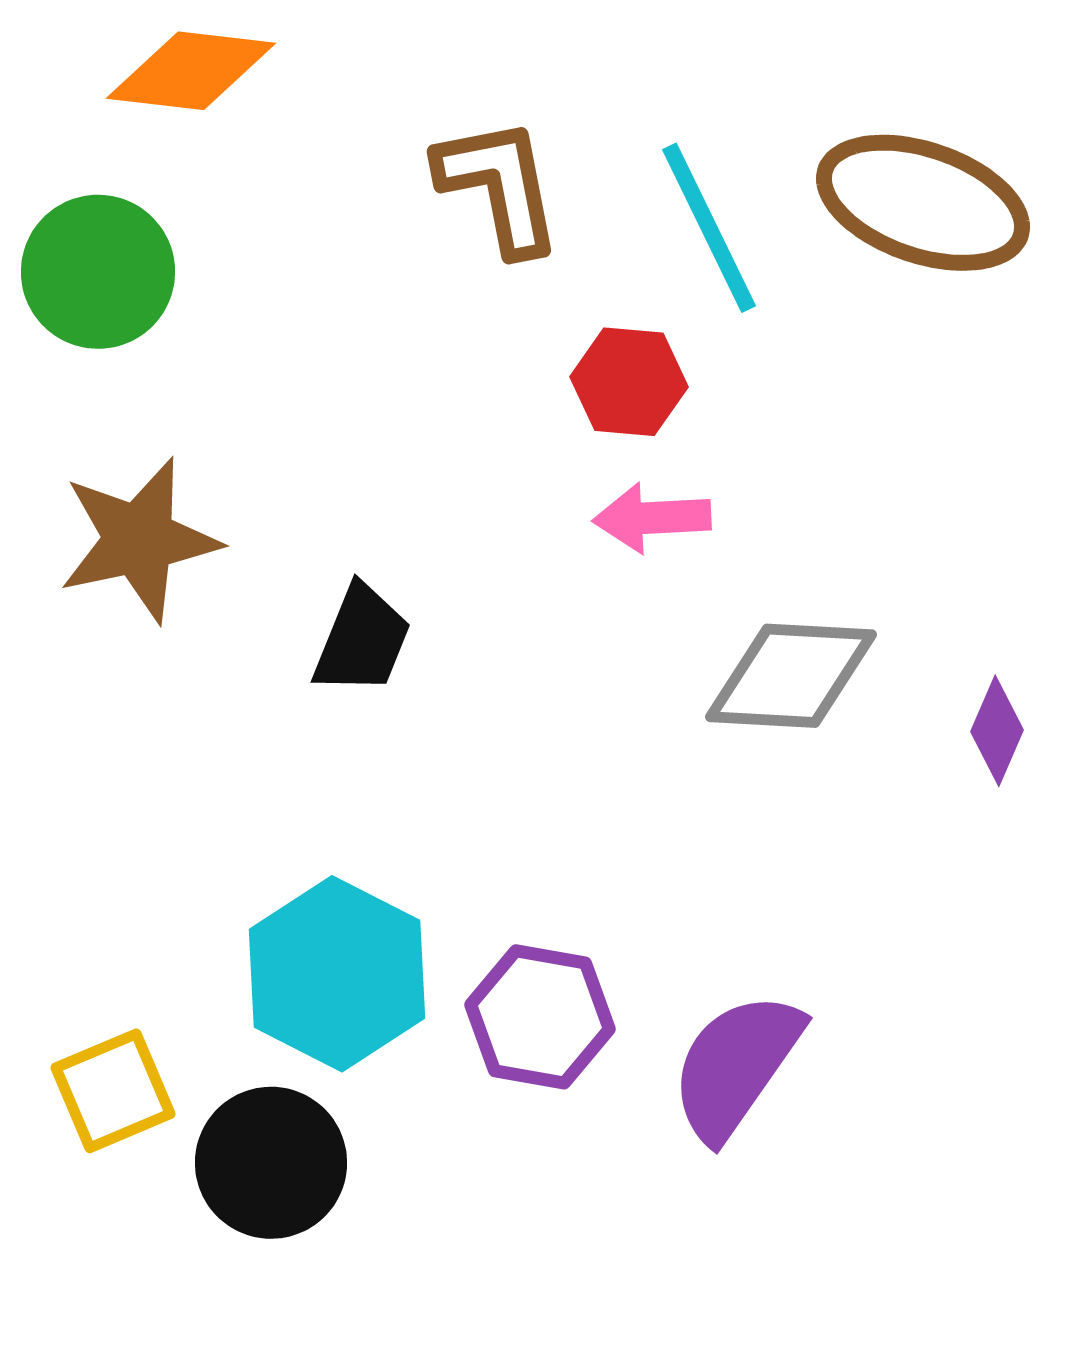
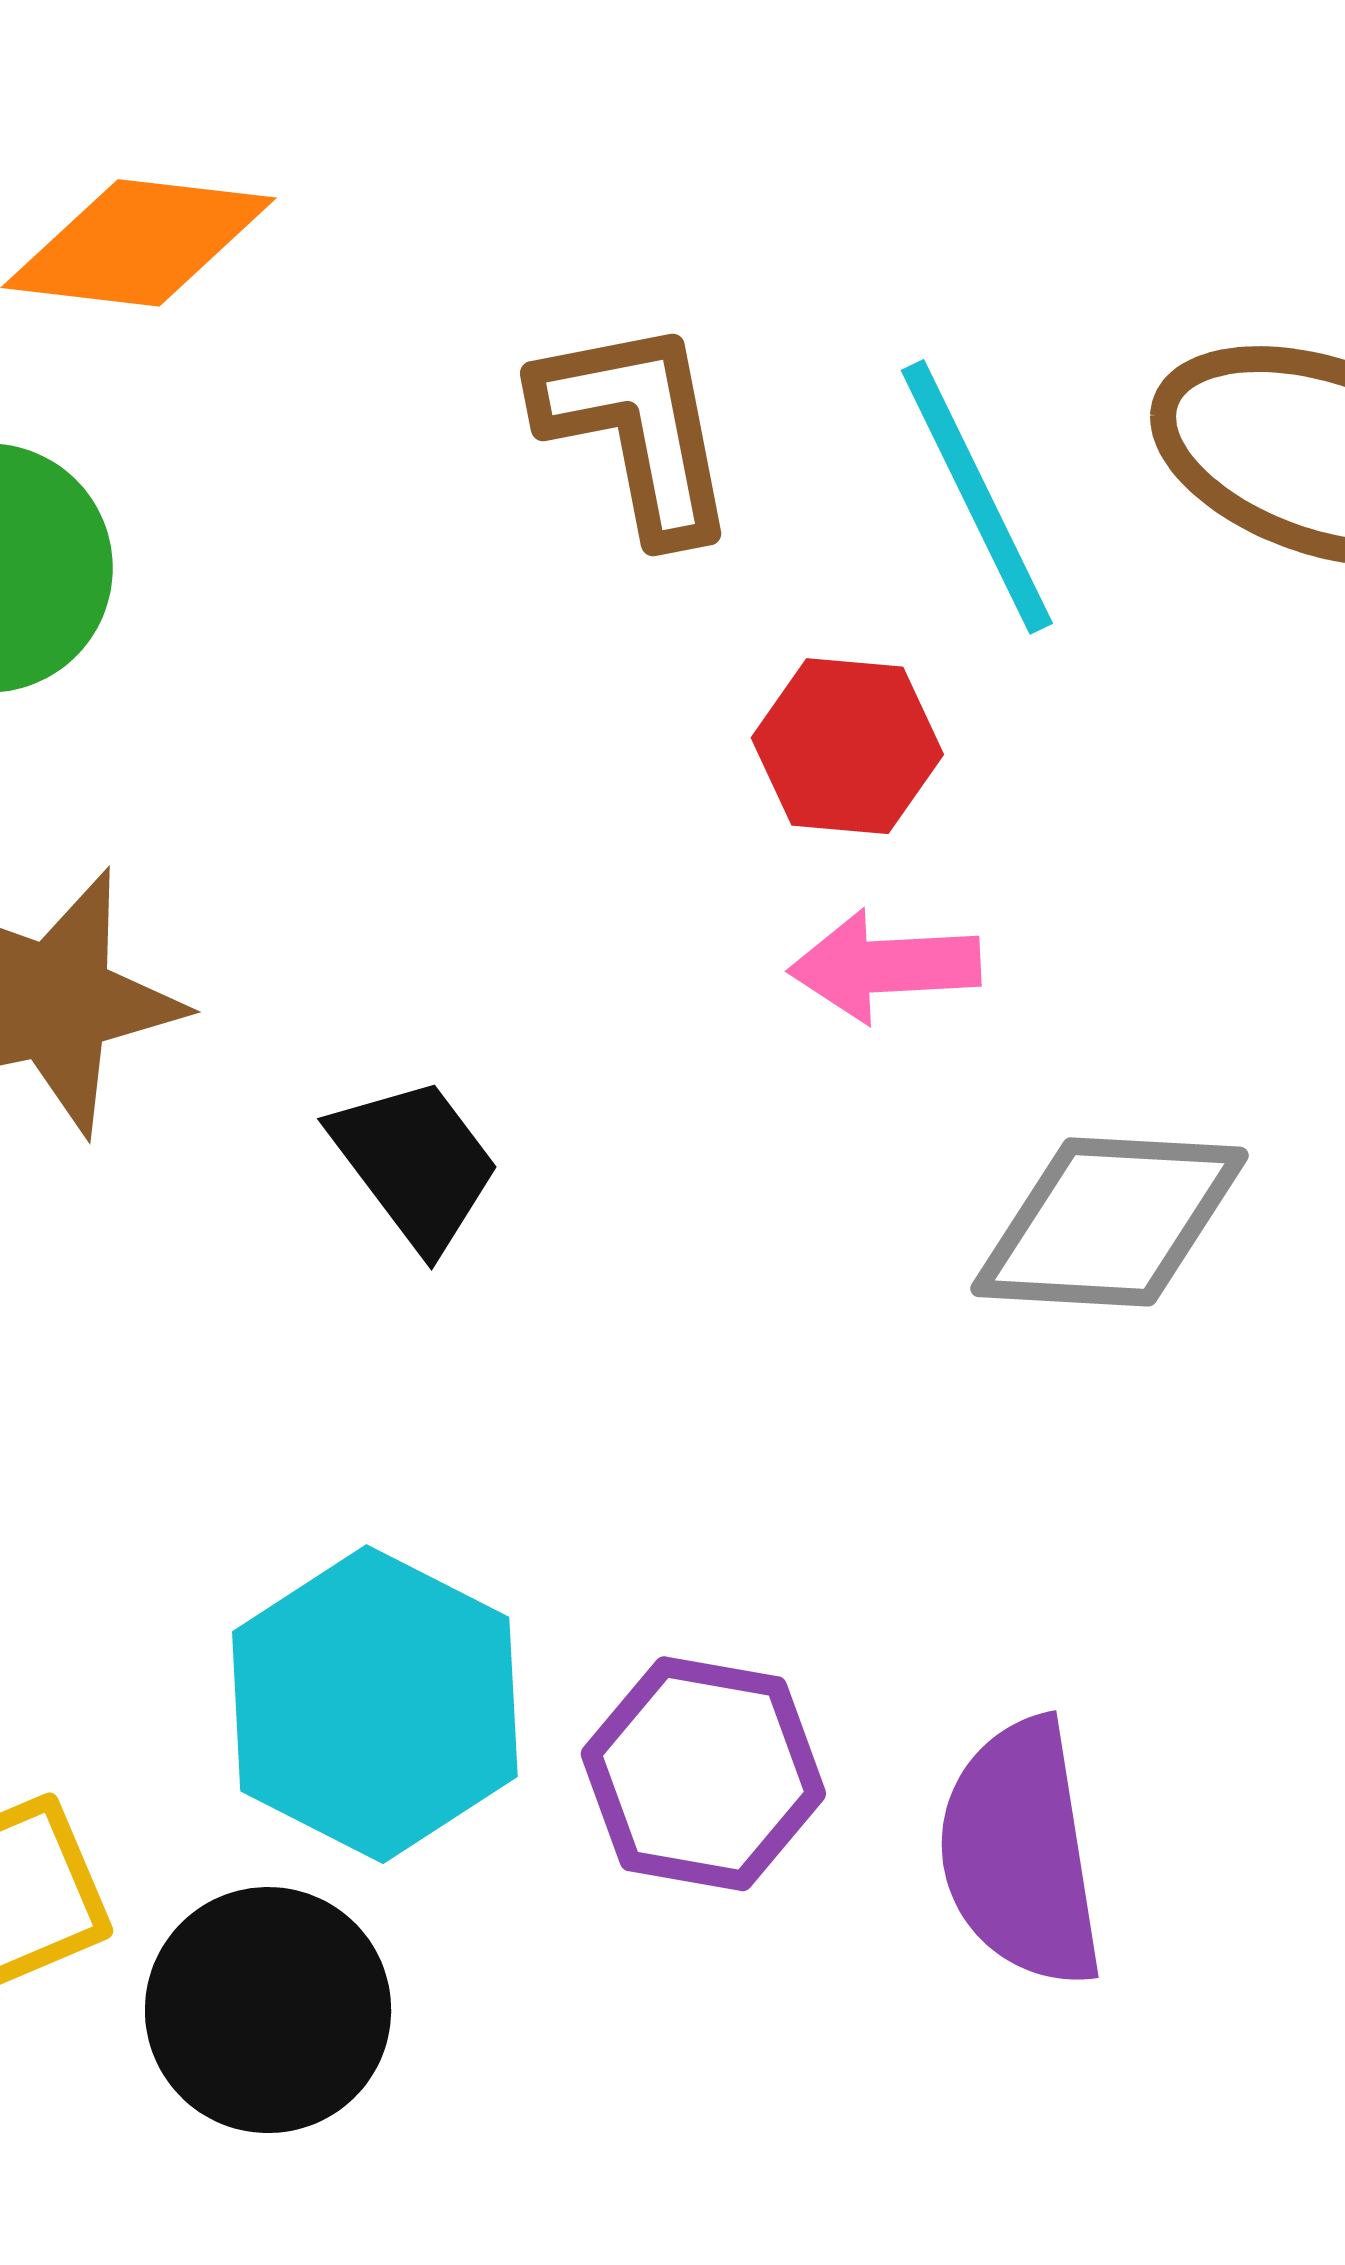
black trapezoid: (362, 640) -> (415, 1164), turned -59
purple semicircle: (736, 1066) -> (1021, 1853), turned -44

